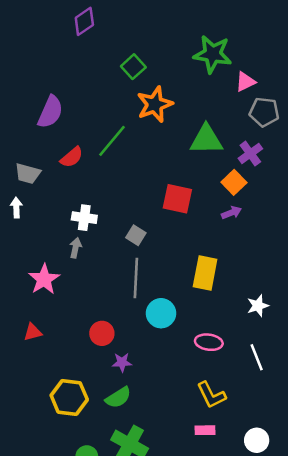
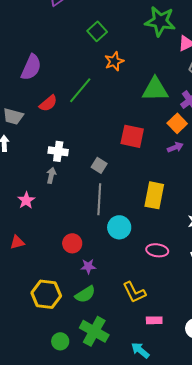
orange star: (155, 104) -> (114, 61), size x0.7
pink star: (44, 279) -> (26, 200), size x0.7
yellow L-shape: (211, 395) -> (134, 292), moved

